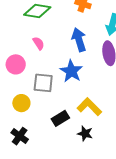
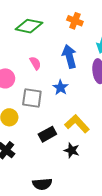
pink semicircle: (39, 43) -> (35, 63), moved
blue star: (71, 71) -> (60, 87), size x0.7

